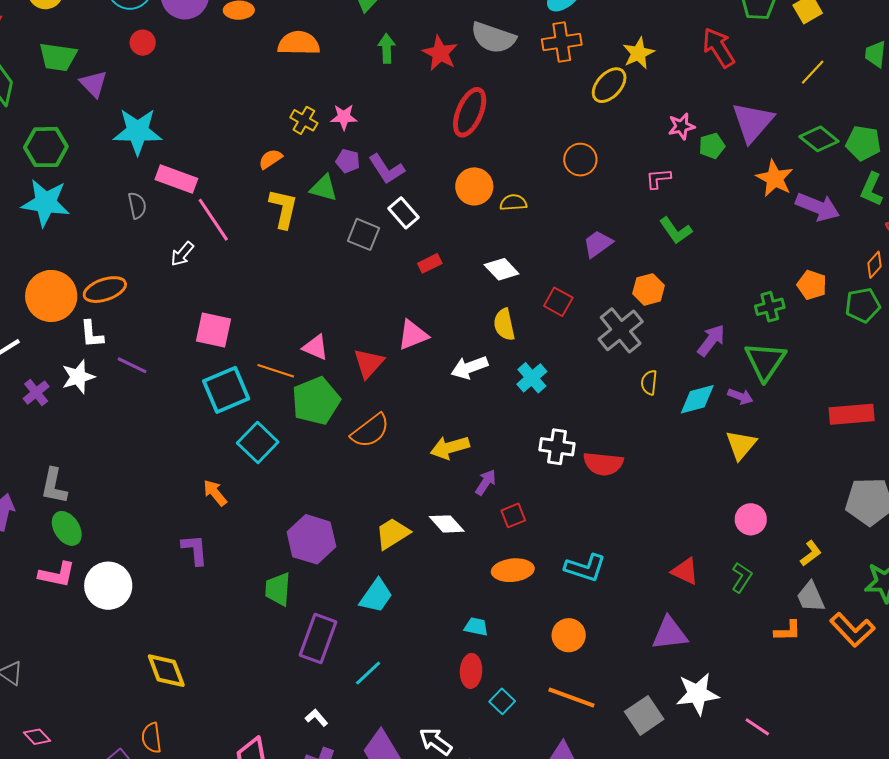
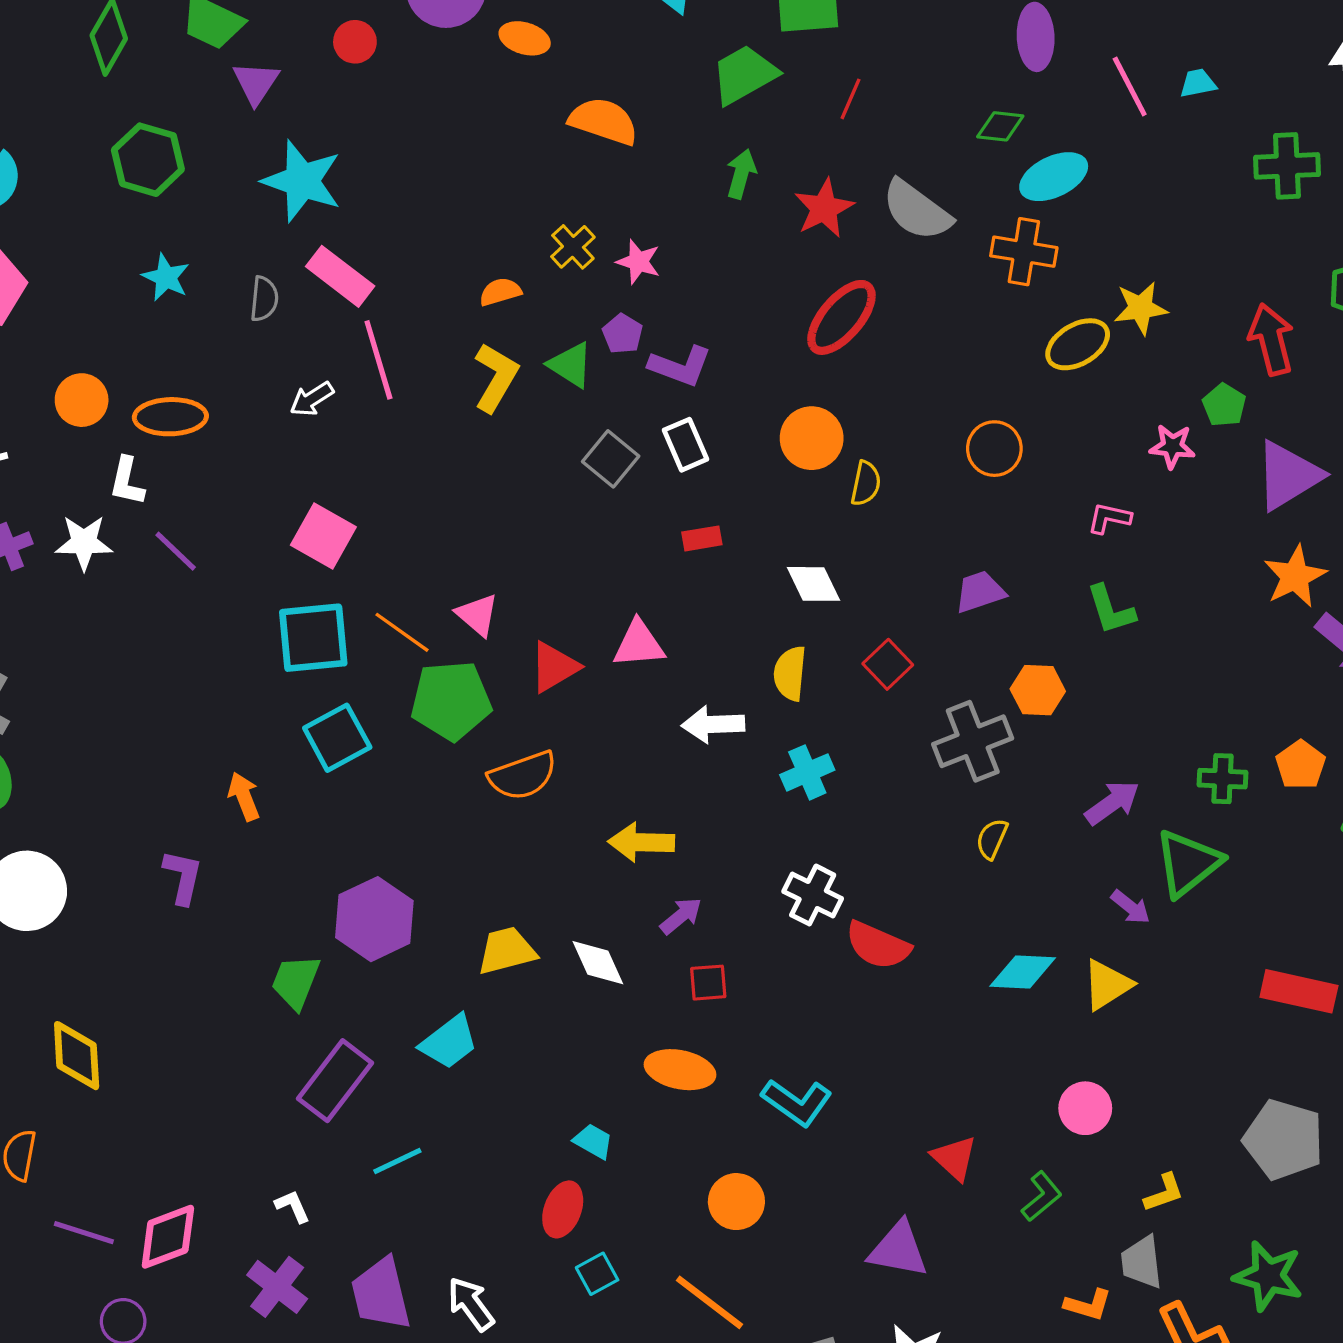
green pentagon: (712, 146) -> (1224, 405), moved, turned 30
purple L-shape: (386, 169) -> (680, 366), turned -54
cyan star: (46, 203) -> (166, 277), moved, size x0.6
yellow semicircle: (513, 203) -> (866, 483), turned 88
orange circle: (51, 296) -> (82, 400), size x0.6
cyan diamond: (697, 399) -> (1023, 972), moved

